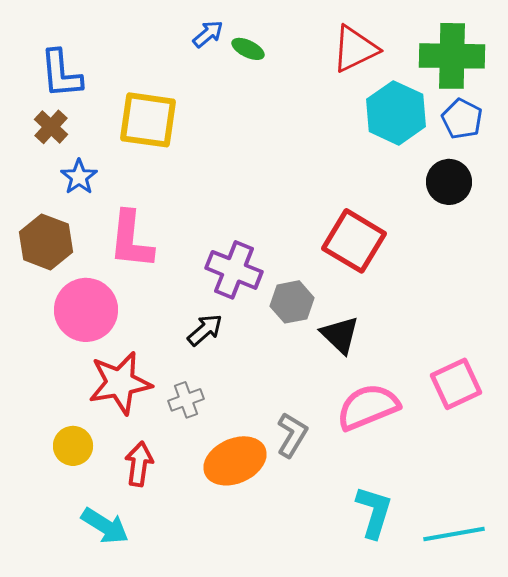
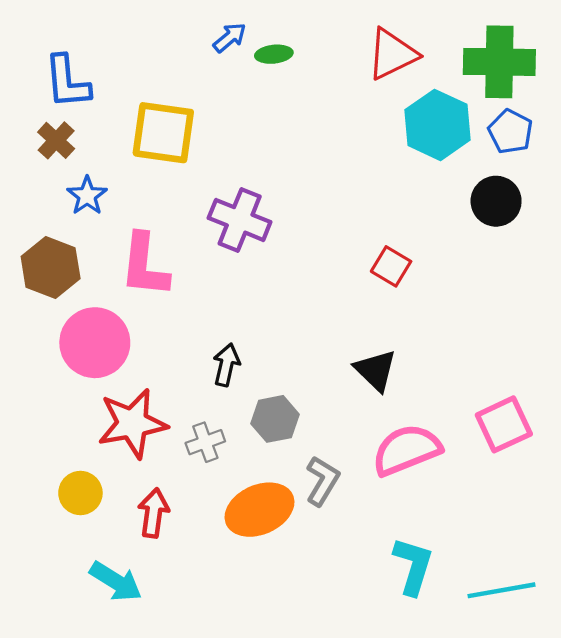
green ellipse: (248, 49) -> (274, 54), turned -32
red square: (354, 241) -> (391, 266), size x0.6
purple cross: (234, 270) -> (240, 220), moved
gray hexagon: (292, 302) -> (275, 419), moved
black arrow: (205, 330) -> (226, 365), turned -36

